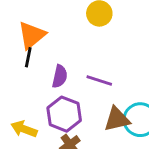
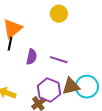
purple hexagon: (64, 114) -> (49, 90), moved

